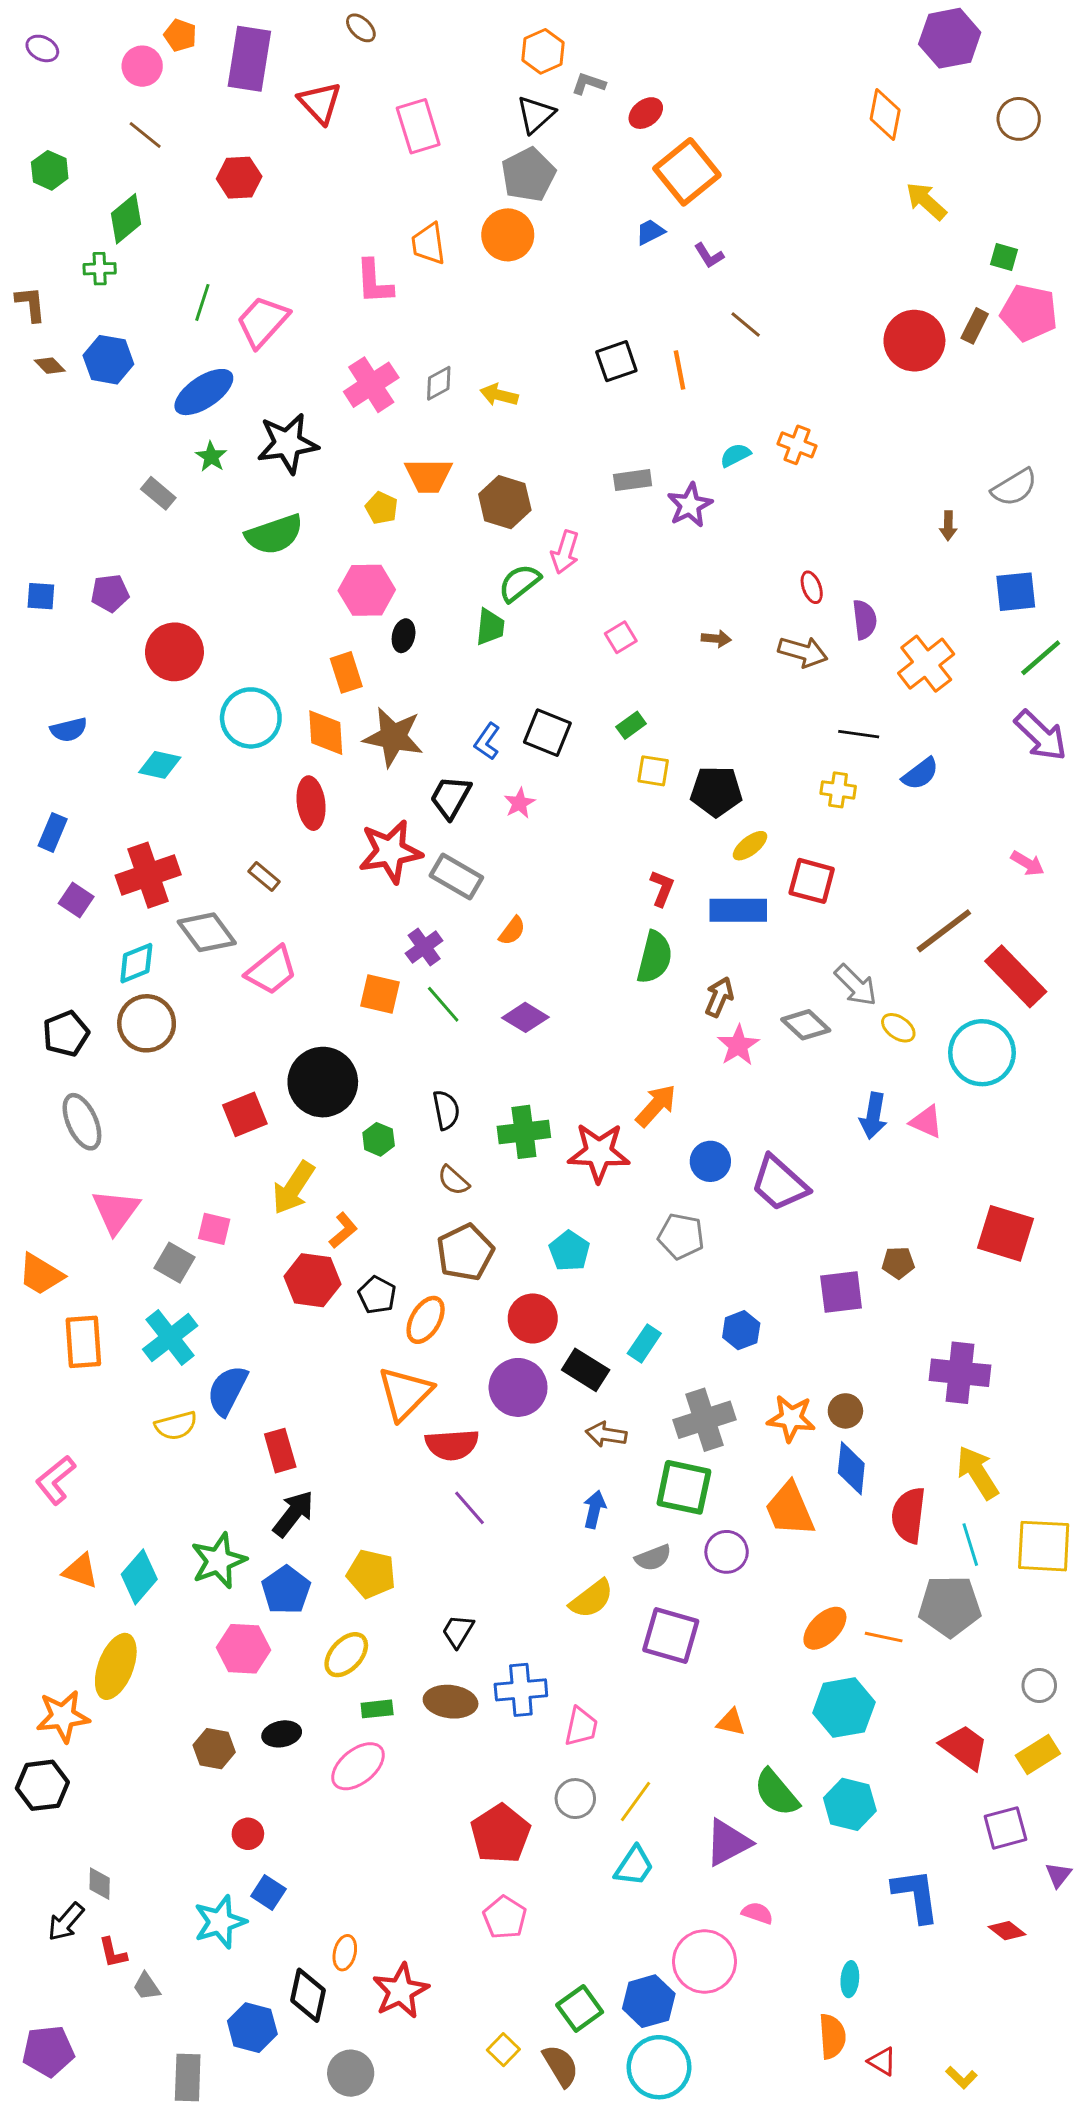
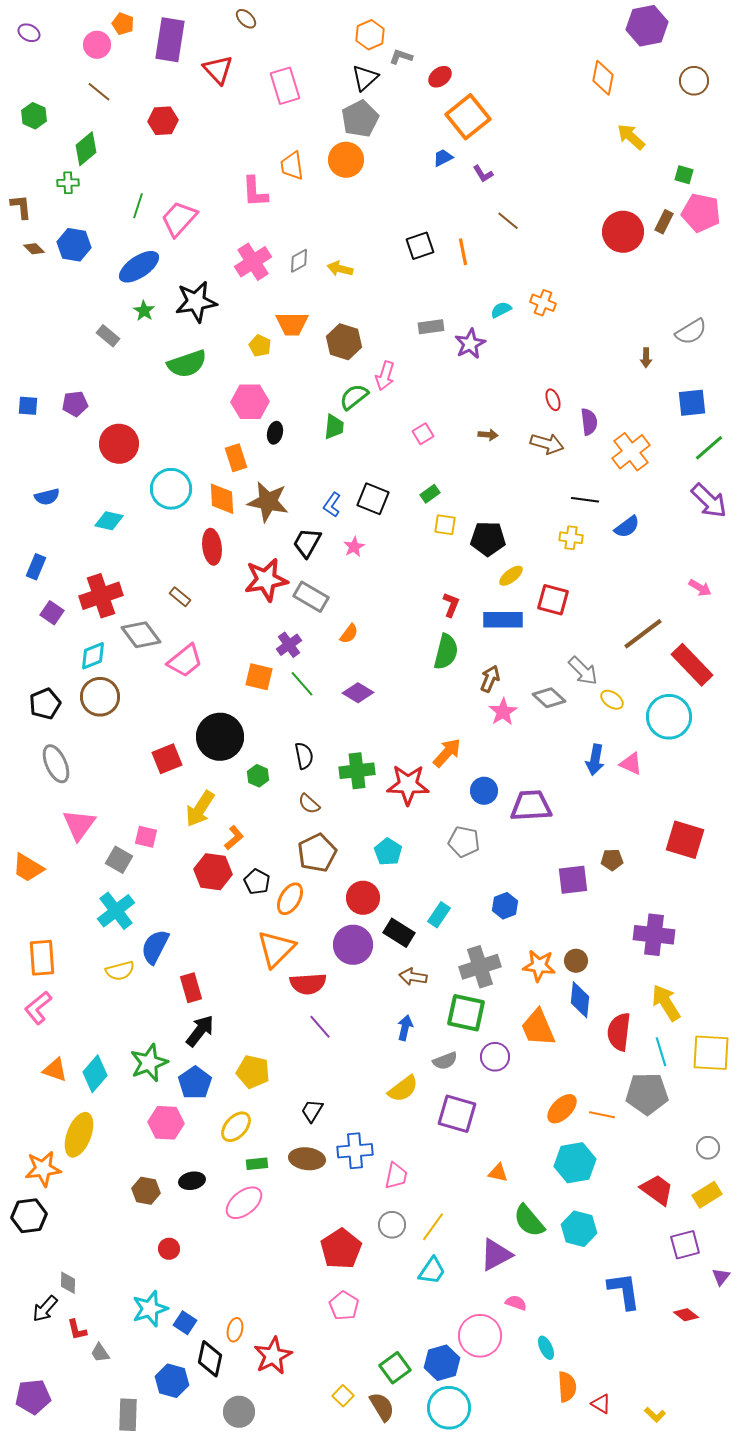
purple trapezoid: (779, 1183) -> (531, 806), turned 135
orange rectangle: (83, 1342) -> (42, 958), moved
blue square: (268, 1893) -> (185, 1323), moved
cyan ellipse: (850, 1979) -> (546, 1348), moved, turned -30

